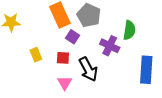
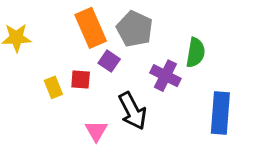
red square: (63, 58) -> (81, 80), moved

